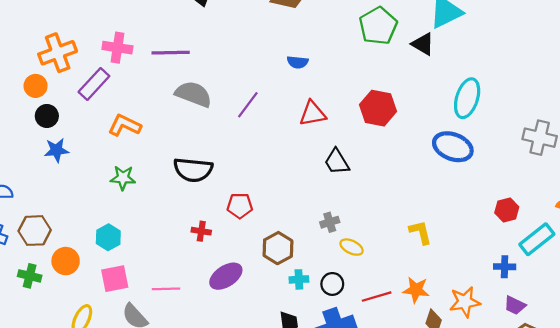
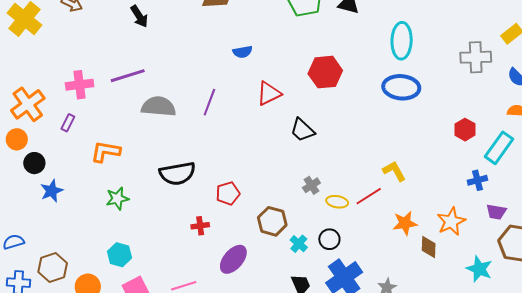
purple rectangle: (94, 84) -> (68, 123), size x0.6
cyan cross: (299, 279) -> (299, 244), turned -30
red line: (377, 297) -> (369, 196), moved

